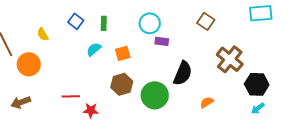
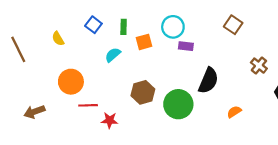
orange square: (123, 53) -> (144, 42), moved
brown cross: (230, 59) -> (259, 66), size x0.6
orange circle: (29, 64) -> (71, 82), moved

